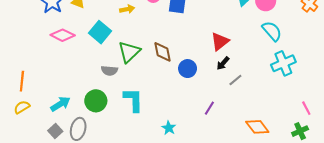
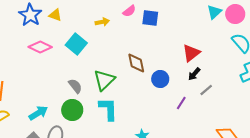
green triangle: (129, 52) -> (104, 80), moved
gray semicircle: (109, 71) -> (75, 86), moved, turned -133
purple line: (209, 108) -> (181, 103), moved

